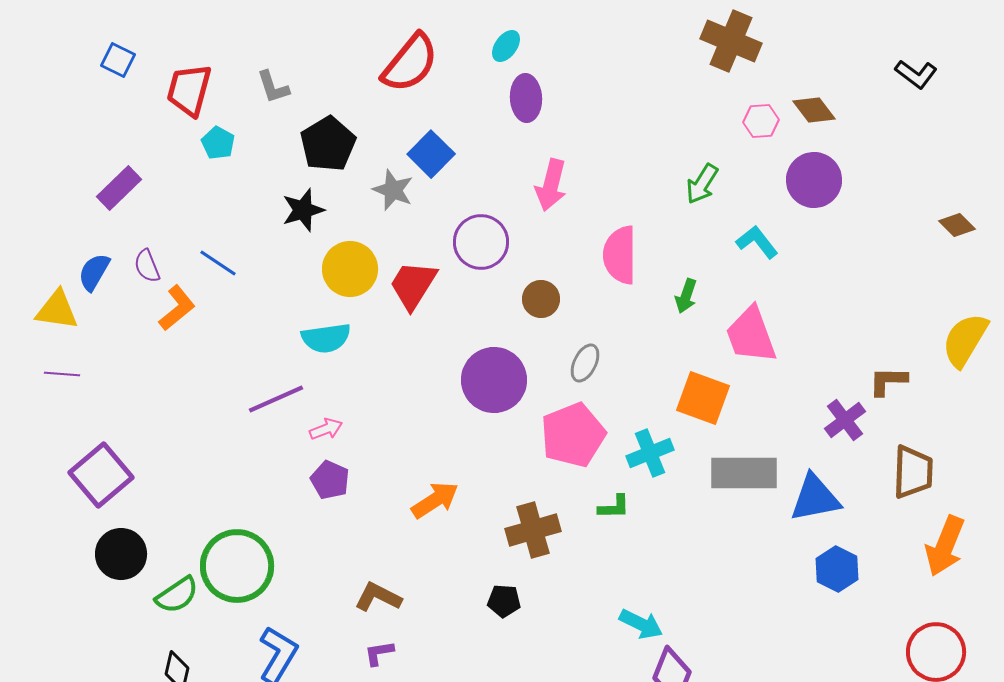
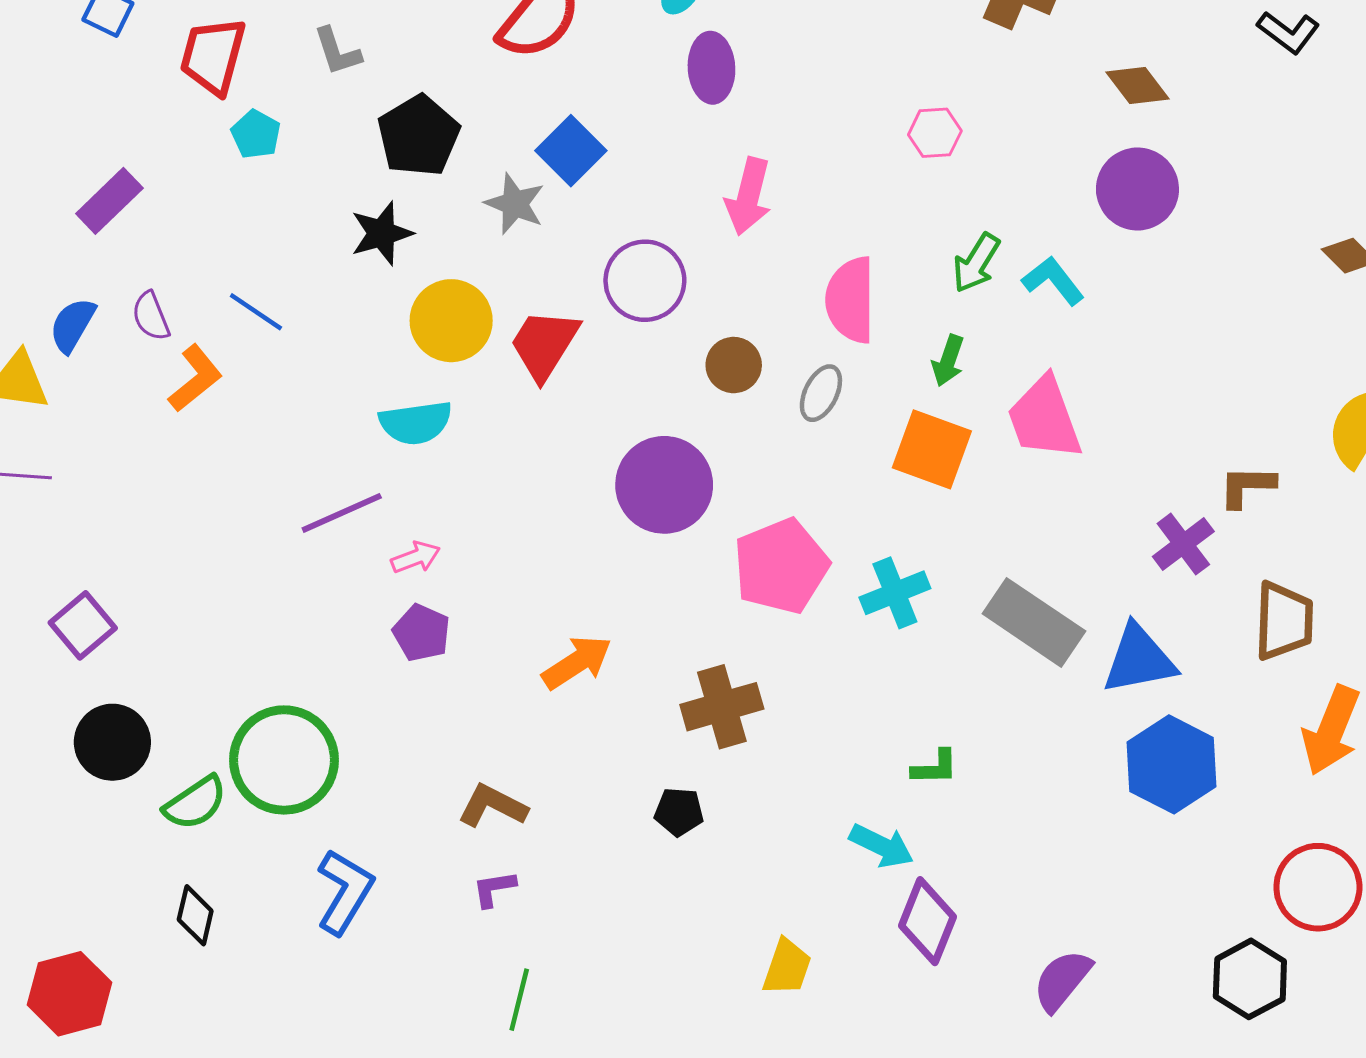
pink hexagon: (761, 121) -> (935, 133), moved
green arrow: (702, 184) -> (976, 263), moved
gray ellipse: (585, 363) -> (821, 393), moved
orange square: (703, 398) -> (932, 449), moved
gray rectangle: (744, 473) -> (1034, 622), turned 34
purple square: (101, 475) -> (83, 625), size x0.7
green L-shape: (614, 507) -> (935, 767), moved
blue hexagon: (837, 569) -> (1172, 764), size x1.4

